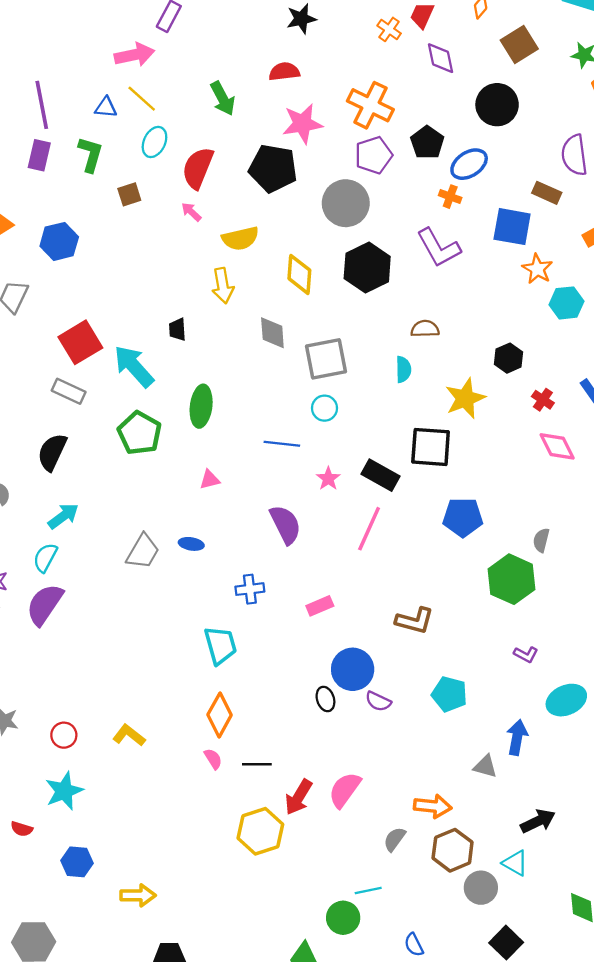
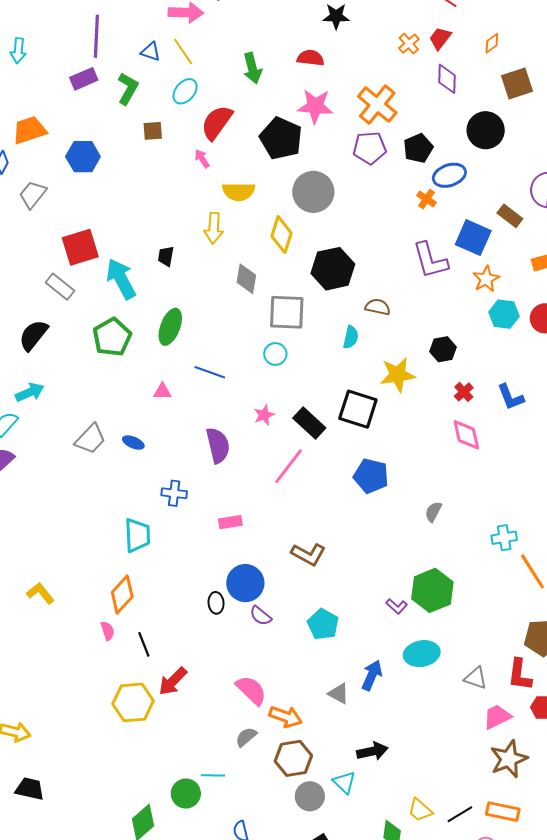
purple rectangle: (39, 155) -> (84, 79), turned 40
gray circle: (346, 203) -> (313, 192), moved
purple L-shape: (439, 248) -> (430, 260), moved
black hexagon: (367, 268) -> (333, 269), moved
blue line: (282, 444) -> (210, 372), moved
green hexagon: (511, 579) -> (432, 590), moved
black line: (257, 764) -> (144, 644), turned 55
pink semicircle: (345, 790) -> (251, 690), moved, turned 84

